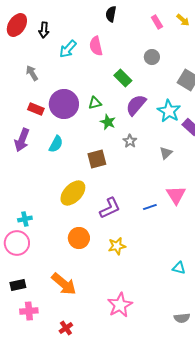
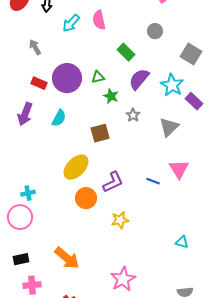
gray triangle: (166, 153) -> (169, 127), size x1.5
blue line: (150, 207) -> (153, 181), turned 40
orange circle: (79, 238) -> (86, 198), moved

